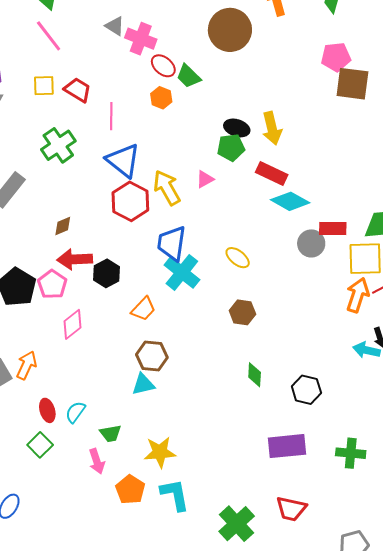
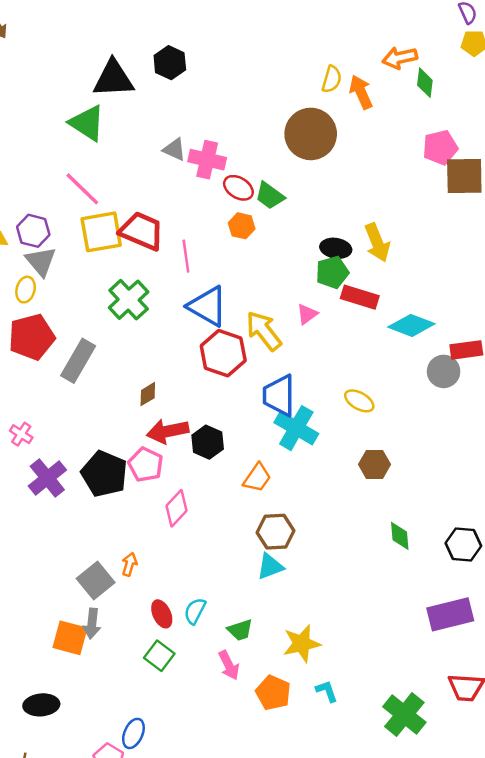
pink line: (49, 36) -> (82, 189), moved
yellow square: (44, 86) -> (101, 232), size x1.6
red trapezoid: (78, 90) -> (142, 231), size x1.4
red rectangle: (272, 173) -> (360, 297), moved
orange arrow: (27, 365) -> (129, 564), size x0.7
cyan L-shape: (175, 495) -> (327, 691), size x0.6

